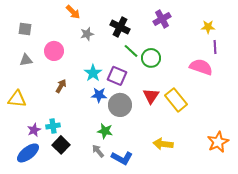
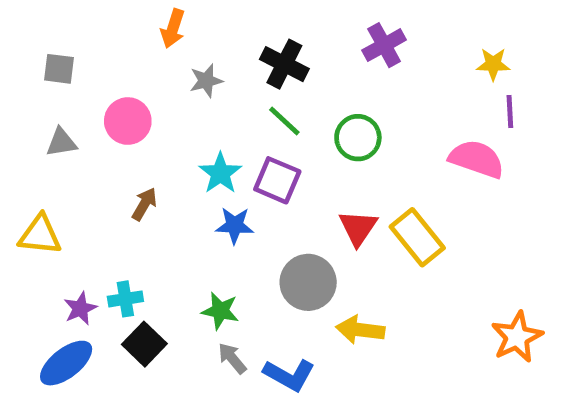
orange arrow: (73, 12) -> (173, 28), turned 63
green line: (131, 51) -> (284, 121), moved
gray circle: (120, 105) -> (308, 282), moved
green star: (105, 131) -> (220, 311), moved
yellow arrow: (163, 144) -> (360, 330), moved

